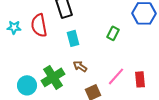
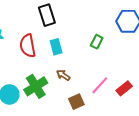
red semicircle: (39, 25) -> (28, 46), moved
red rectangle: (140, 79) -> (124, 88), turned 56

